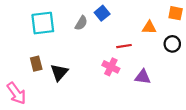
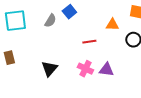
pink cross: (111, 67) -> (85, 69), moved
black triangle: (59, 72) -> (49, 69), moved

